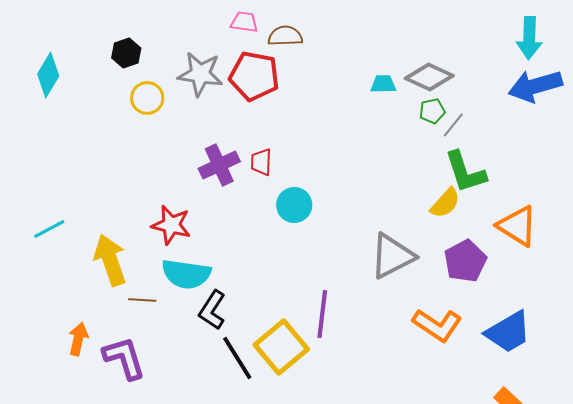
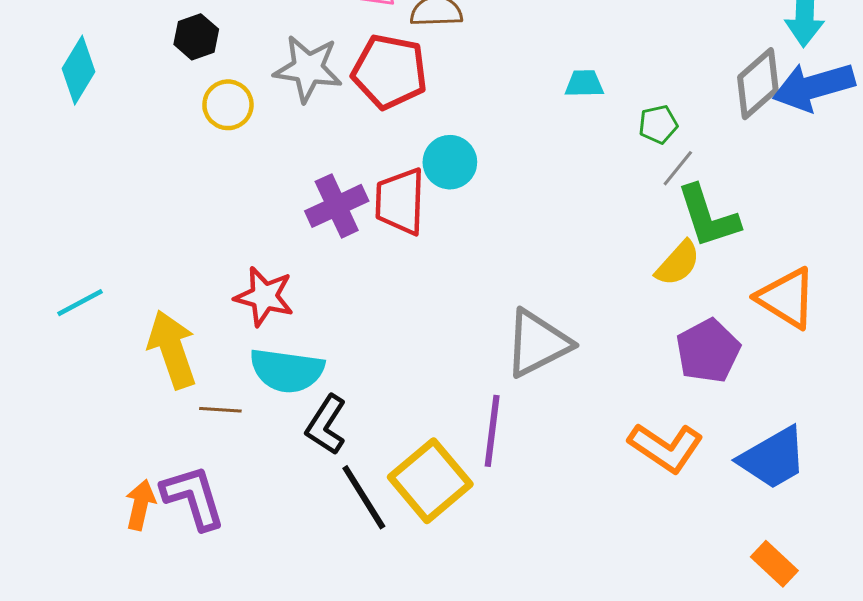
gray diamond: (429, 77) -> (758, 84), moved, turned -66
gray line: (453, 125) -> (678, 168), moved
red trapezoid: (261, 162) -> (400, 201), size x1.6
cyan circle: (294, 205) -> (450, 162), moved
gray triangle: (392, 256) -> (537, 343), moved
orange arrow: (78, 339) -> (140, 505), moved

